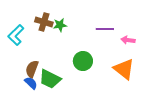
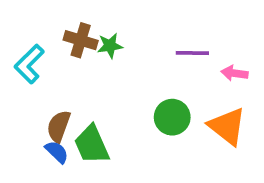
green circle: (83, 61) -> (172, 117), moved
green trapezoid: (50, 79) -> (92, 145), turned 40

